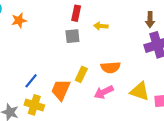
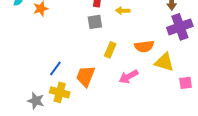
orange semicircle: (110, 67) -> (144, 46), moved
yellow rectangle: (81, 74) -> (110, 50), moved
yellow triangle: (140, 91) -> (164, 62), moved

